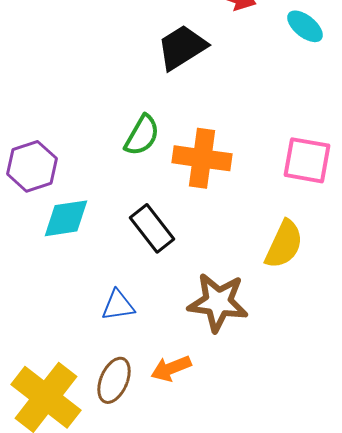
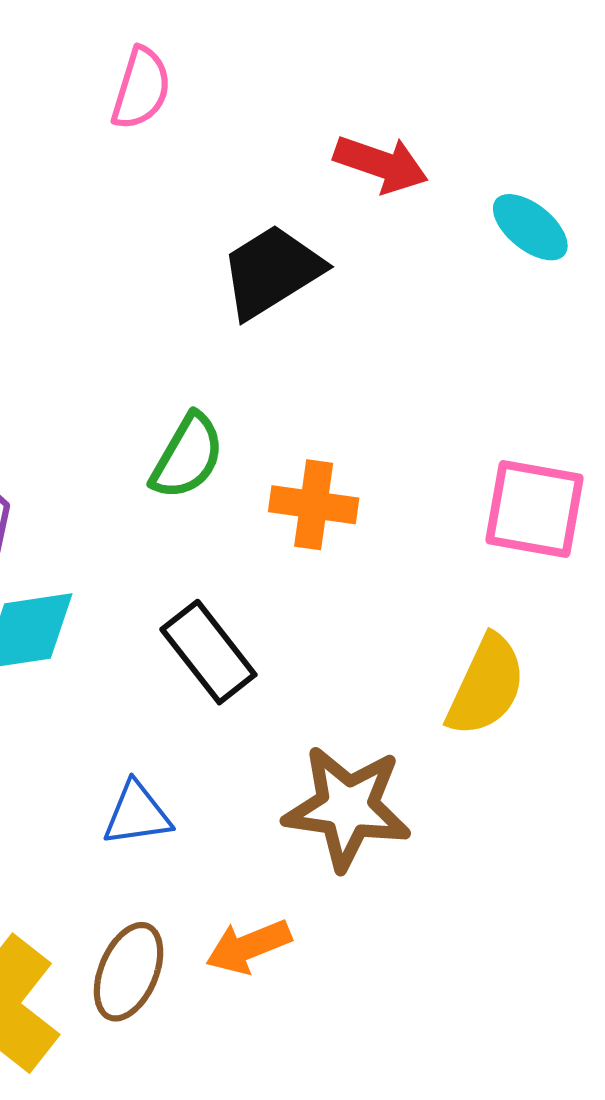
orange cross: (202, 158) -> (314, 505), size x0.7

